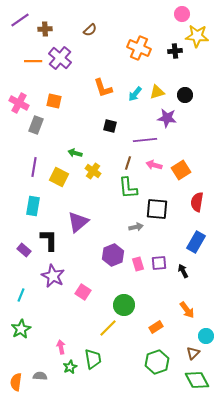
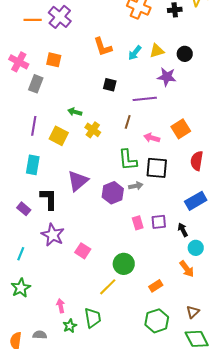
pink arrow: (154, 165) -> (152, 138), moved
green L-shape: (128, 188) -> (128, 160), moved
blue rectangle: (196, 242) -> (196, 201), turned 30
purple hexagon: (113, 255) -> (113, 193), moved
cyan circle: (206, 336) -> (196, 248), moved

